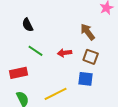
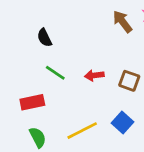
brown arrow: (88, 32) -> (123, 22), moved
blue square: (86, 79) -> (123, 123), moved, turned 35

